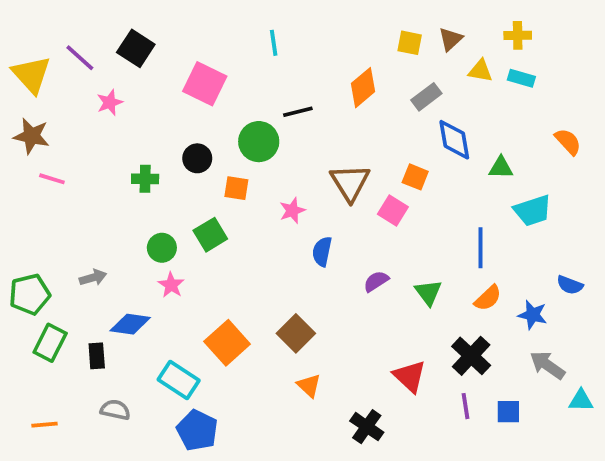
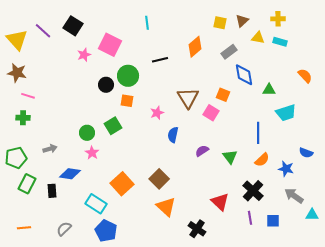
pink star: (110, 102) -> (84, 55), moved
green circle: (259, 142) -> (128, 76), moved
green cross: (145, 179) -> (23, 118), moved
orange triangle: (309, 386) -> (166, 207), size x1.5
gray semicircle: (115, 410) -> (64, 229), moved, turned -56

